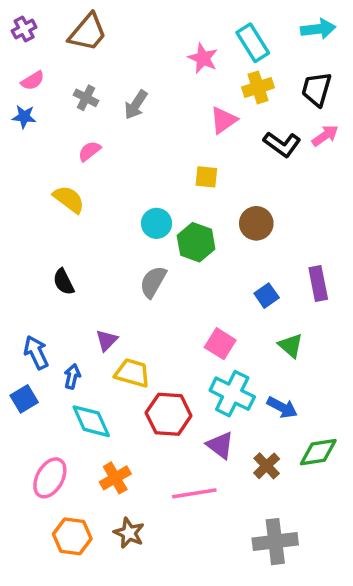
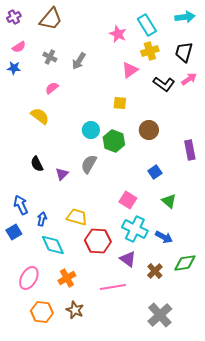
purple rectangle: (318, 284) -> (190, 150), moved
purple triangle: (107, 340) -> (62, 174), moved
gray cross: (275, 542) -> (160, 315), turned -35

